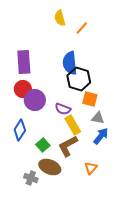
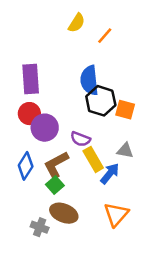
yellow semicircle: (60, 18) -> (77, 23), turned -133
orange square: (90, 99) -> (125, 110), moved
blue arrow: (101, 136) -> (110, 174), moved
brown L-shape: (68, 146) -> (56, 165), moved
orange triangle: (91, 168) -> (116, 214), size x1.5

